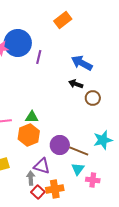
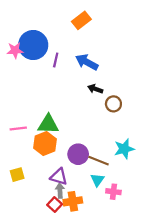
blue arrow: (82, 63) -> (87, 62), moved
green triangle: (32, 117) -> (48, 124), size x1.5
gray arrow: (31, 178) -> (60, 191), moved

